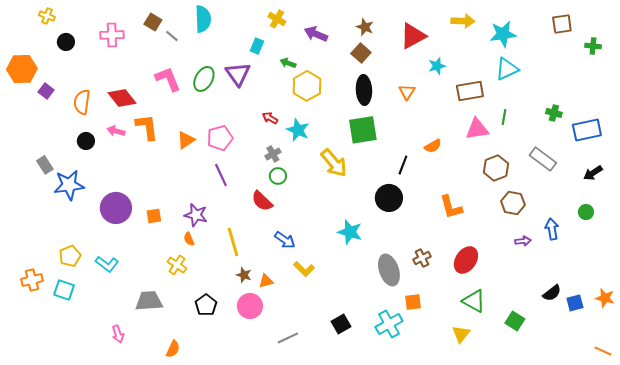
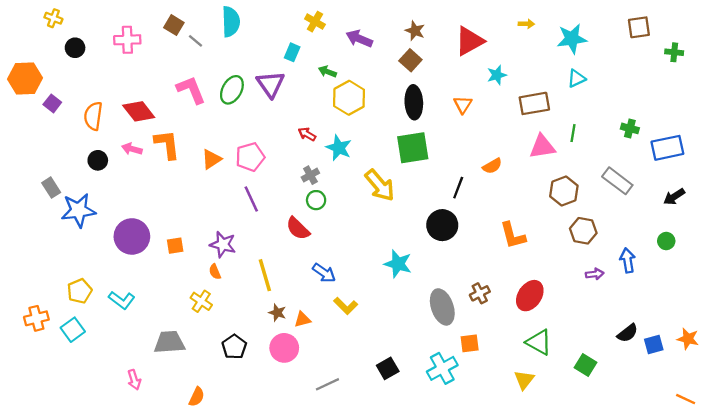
yellow arrow: (463, 21) -> (526, 24), size x0.6
cyan triangle: (507, 69) -> (576, 78), size x0.7
cyan square: (64, 290) -> (73, 330), turned 35

